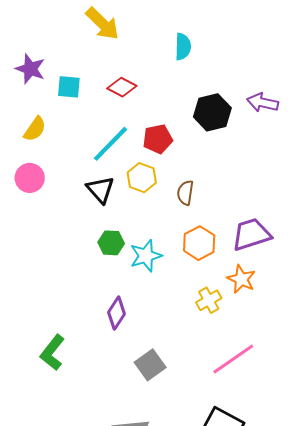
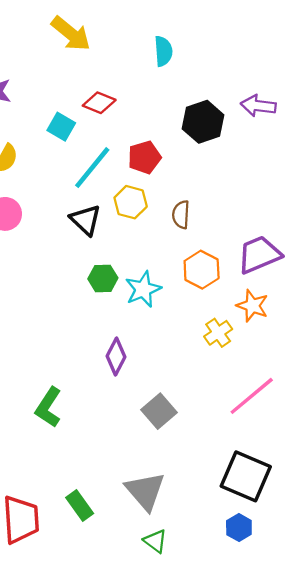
cyan square: (69, 87) -> (61, 127), moved, turned 30

